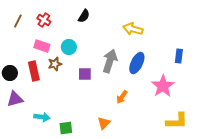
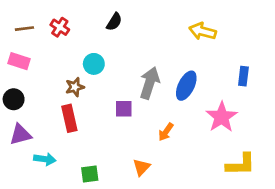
brown line: (18, 21) -> (24, 29), turned 56
yellow arrow: (133, 29) -> (203, 31), moved
pink rectangle: (42, 46) -> (19, 61), moved
red rectangle: (34, 71) -> (69, 118), moved
purple square: (85, 74) -> (124, 109), moved
cyan arrow: (42, 117) -> (45, 159), moved

